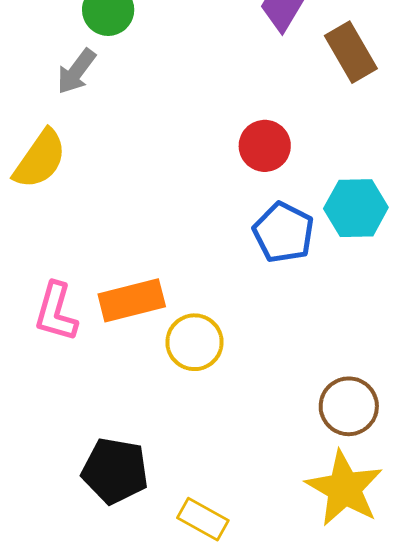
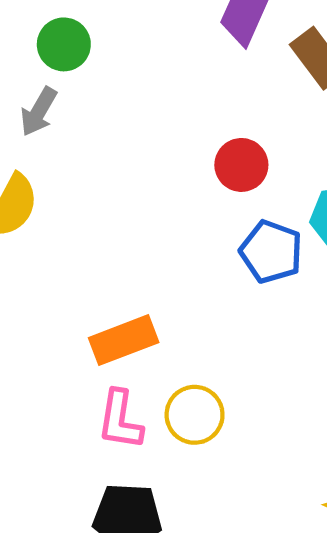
pink L-shape: (56, 312) -> (120, 420), moved
yellow circle: (195, 342) -> (195, 415), moved

